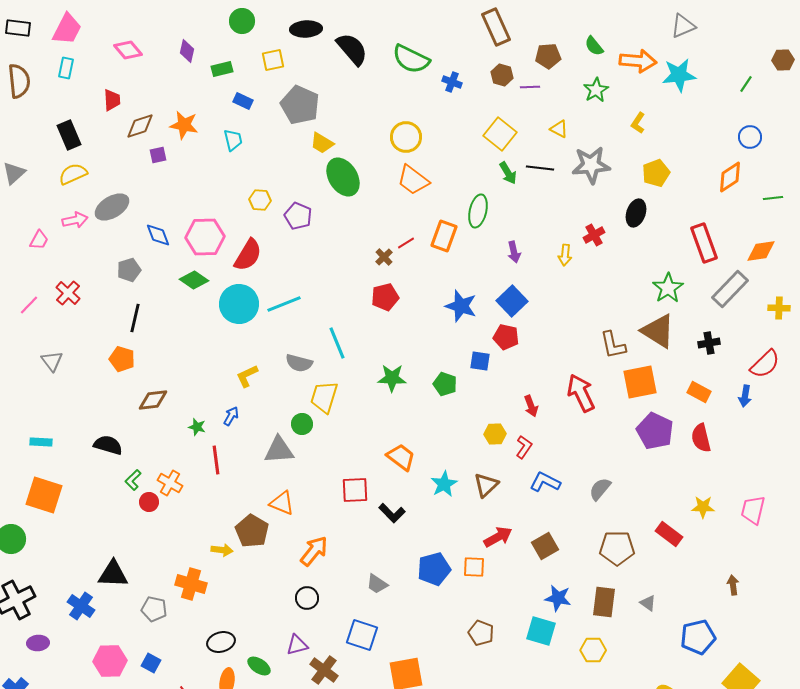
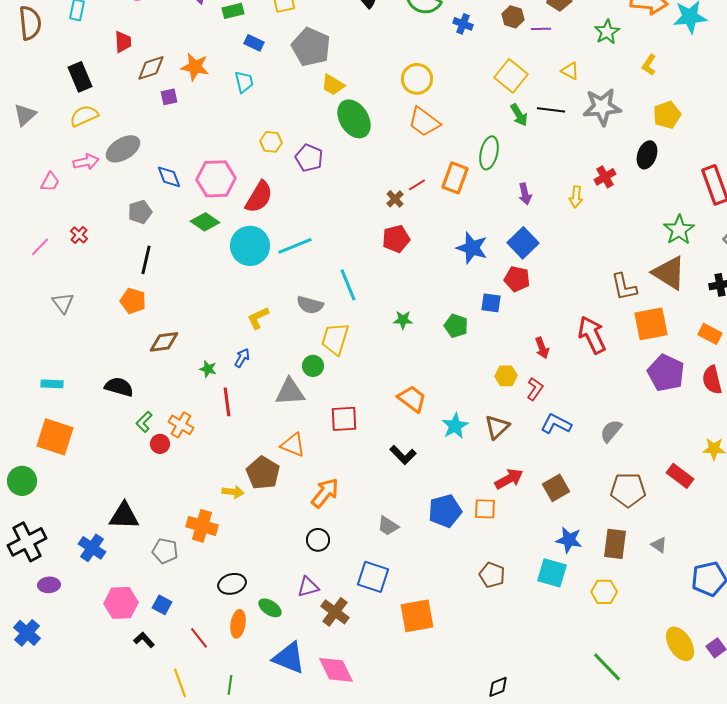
red cross: (68, 293) -> (79, 235), size x0.7
green star: (392, 378) -> (403, 320), size x0.7
red square: (355, 490) -> (344, 419), moved

